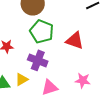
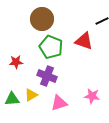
red triangle: (75, 40) -> (84, 41), moved

